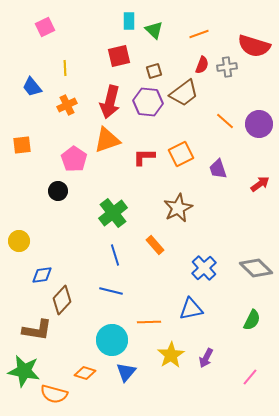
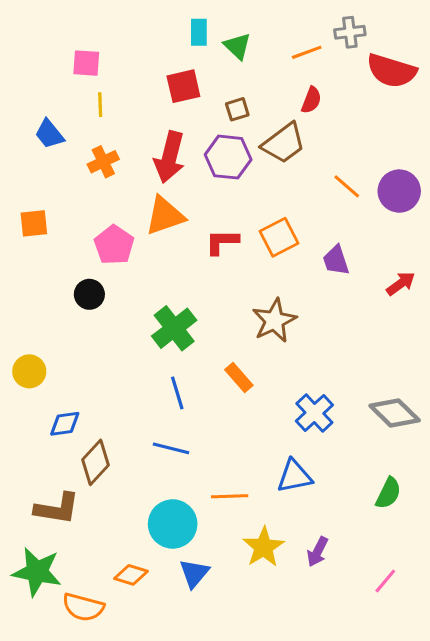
pink square: (45, 27) -> (86, 63), moved, turned 30
gray cross: (227, 67) -> (350, 32), moved

